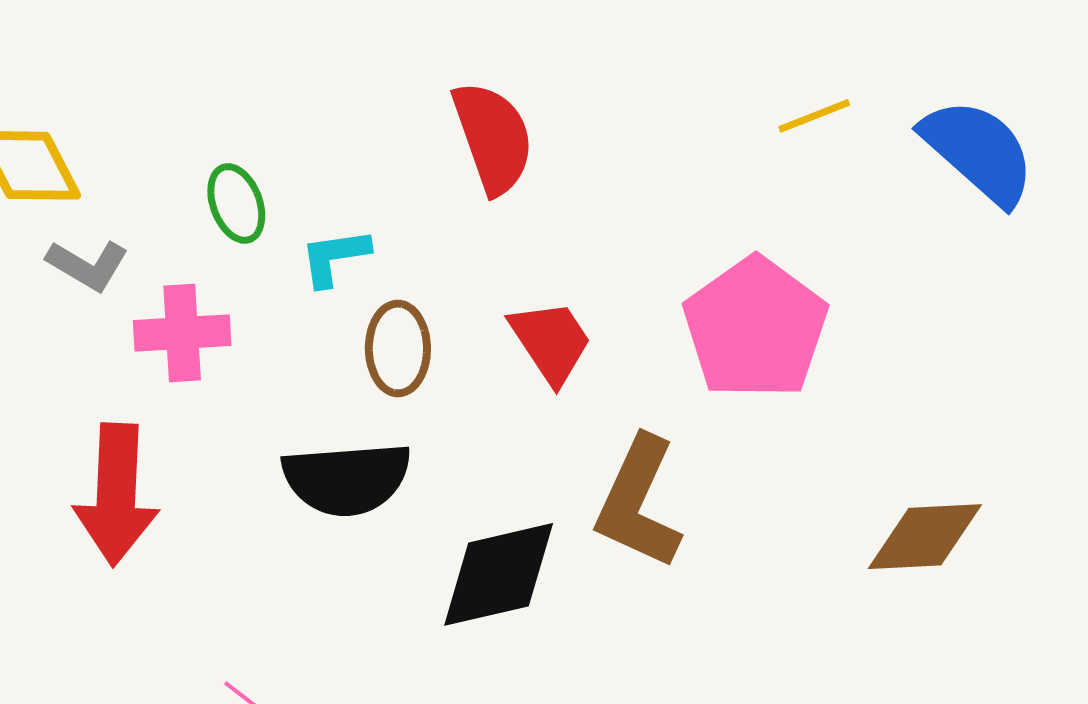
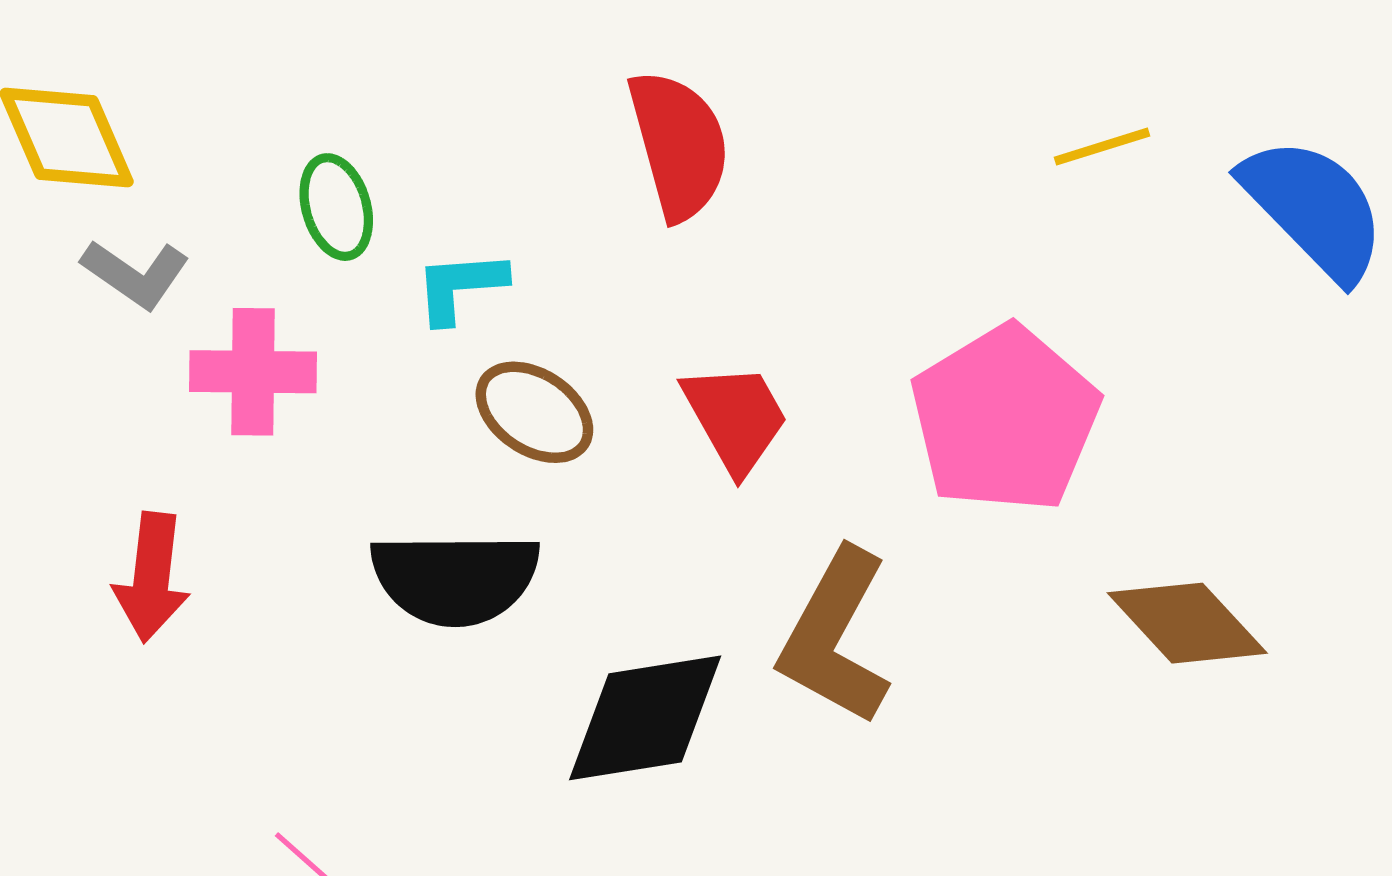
brown ellipse: (398, 348) -> (534, 412), turned -60
red arrow: (116, 495) -> (152, 577), size x0.7
brown diamond: (925, 537) -> (1187, 623), moved, turned 46

